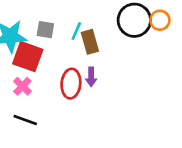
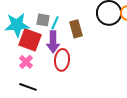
cyan line: (76, 31) -> (55, 23), moved
purple arrow: (91, 77) -> (53, 42), moved, size x1.5

